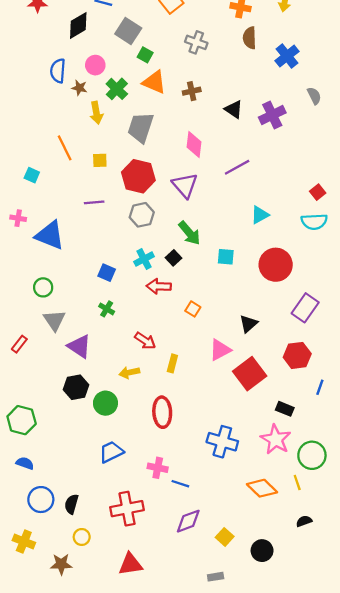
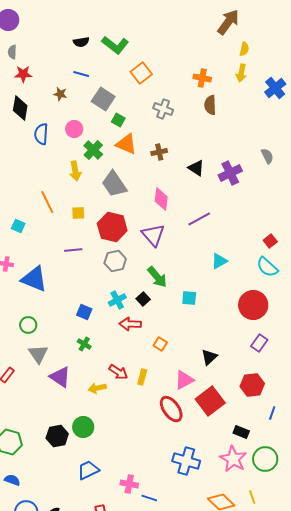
black diamond: (78, 25) -> (20, 108), moved, turned -50
blue cross: (287, 56) -> (275, 88), moved
brown star: (79, 88) -> (60, 94), moved
gray trapezoid: (141, 127) -> (114, 184), turned -52
cyan semicircle: (314, 222) -> (267, 267), turned 45
red circle: (276, 265) -> (253, 305), moved
purple rectangle: (305, 308) -> (259, 343), size x0.7
yellow rectangle: (172, 363) -> (142, 377), moved
yellow arrow: (129, 372) -> (97, 388), moved
black hexagon: (76, 387) -> (57, 436), moved
red ellipse: (162, 412) -> (171, 409), moved, turned -32
green circle: (312, 455) -> (265, 459), moved

